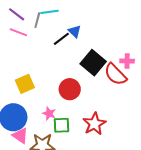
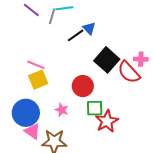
pink line: (18, 32) -> (36, 65), moved
green square: (61, 125) -> (95, 108), moved

